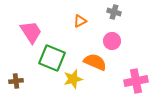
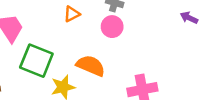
pink circle: (112, 41) -> (112, 27), moved

